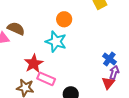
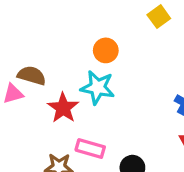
red star: (34, 63) -> (63, 108), moved

